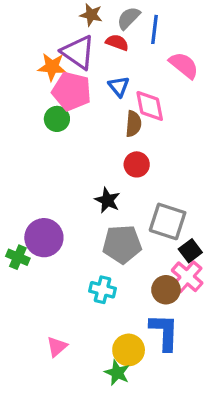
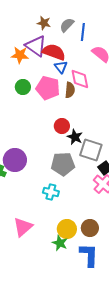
red semicircle: (117, 42) -> (54, 52), moved, size x1.6
pink pentagon: (72, 91) -> (48, 88), moved
red circle: (137, 164) -> (62, 126), moved
black star: (107, 200) -> (75, 137), moved
brown circle: (166, 290) -> (90, 228), moved
blue L-shape: (164, 332) -> (89, 255), moved
pink triangle: (57, 347) -> (23, 227), size x1.5

